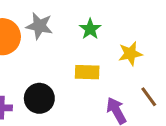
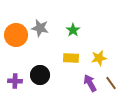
yellow star: (130, 54) -> (99, 58), moved
brown line: (149, 97) -> (111, 83), moved

